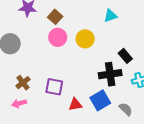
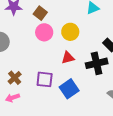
blue square: (100, 100) -> (69, 89), moved
red triangle: (75, 104) -> (68, 58), moved

